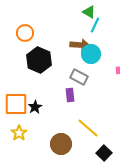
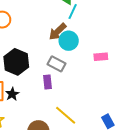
brown arrow: (80, 45) -> (58, 32), turned 132
black hexagon: (39, 60) -> (16, 62), moved

